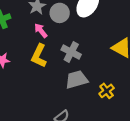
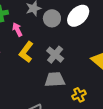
pink arrow: (41, 31) -> (17, 30), moved

